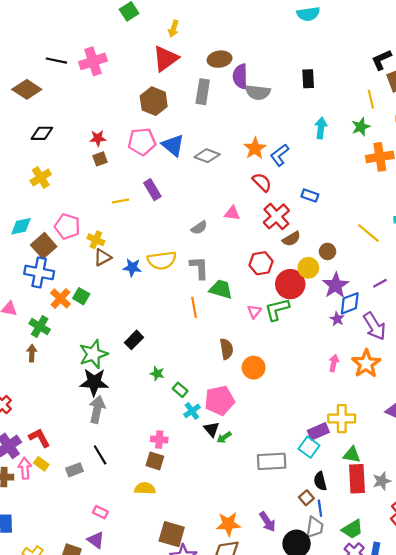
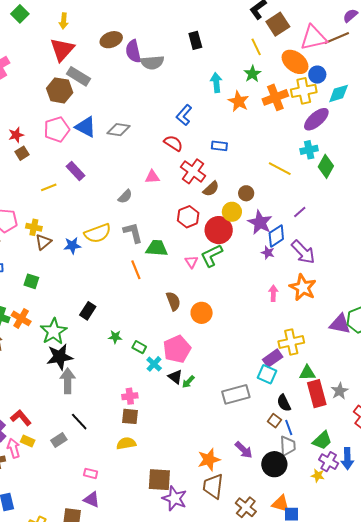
gray rectangle: (203, 92) -> (79, 76), moved, turned -55
orange star: (255, 148) -> (239, 101), moved
orange cross: (60, 298) -> (21, 318), moved

